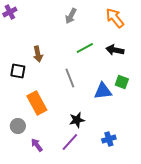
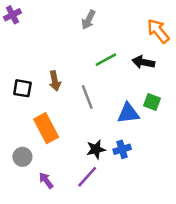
orange arrow: (115, 18) -> (158, 31), moved
brown arrow: (38, 54) -> (55, 81), moved
blue cross: (109, 139) -> (122, 149), moved

